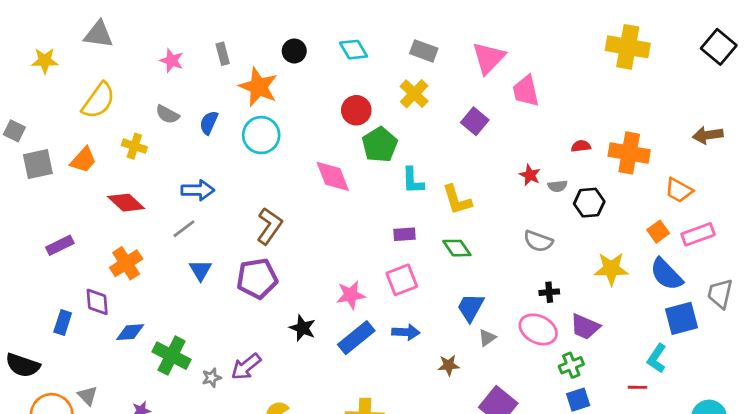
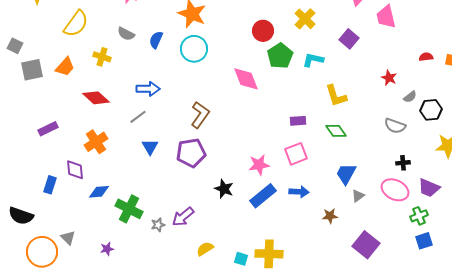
cyan L-shape: (413, 181) -> (313, 60), moved, turned 105
gray semicircle: (557, 186) -> (410, 97), moved, turned -32
black hexagon: (589, 203) -> (431, 110), moved

